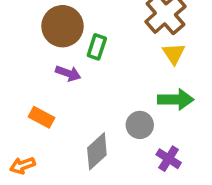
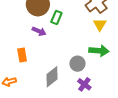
orange rectangle: (41, 117) -> (22, 55), turned 48
purple cross: (169, 159) -> (84, 84), moved

